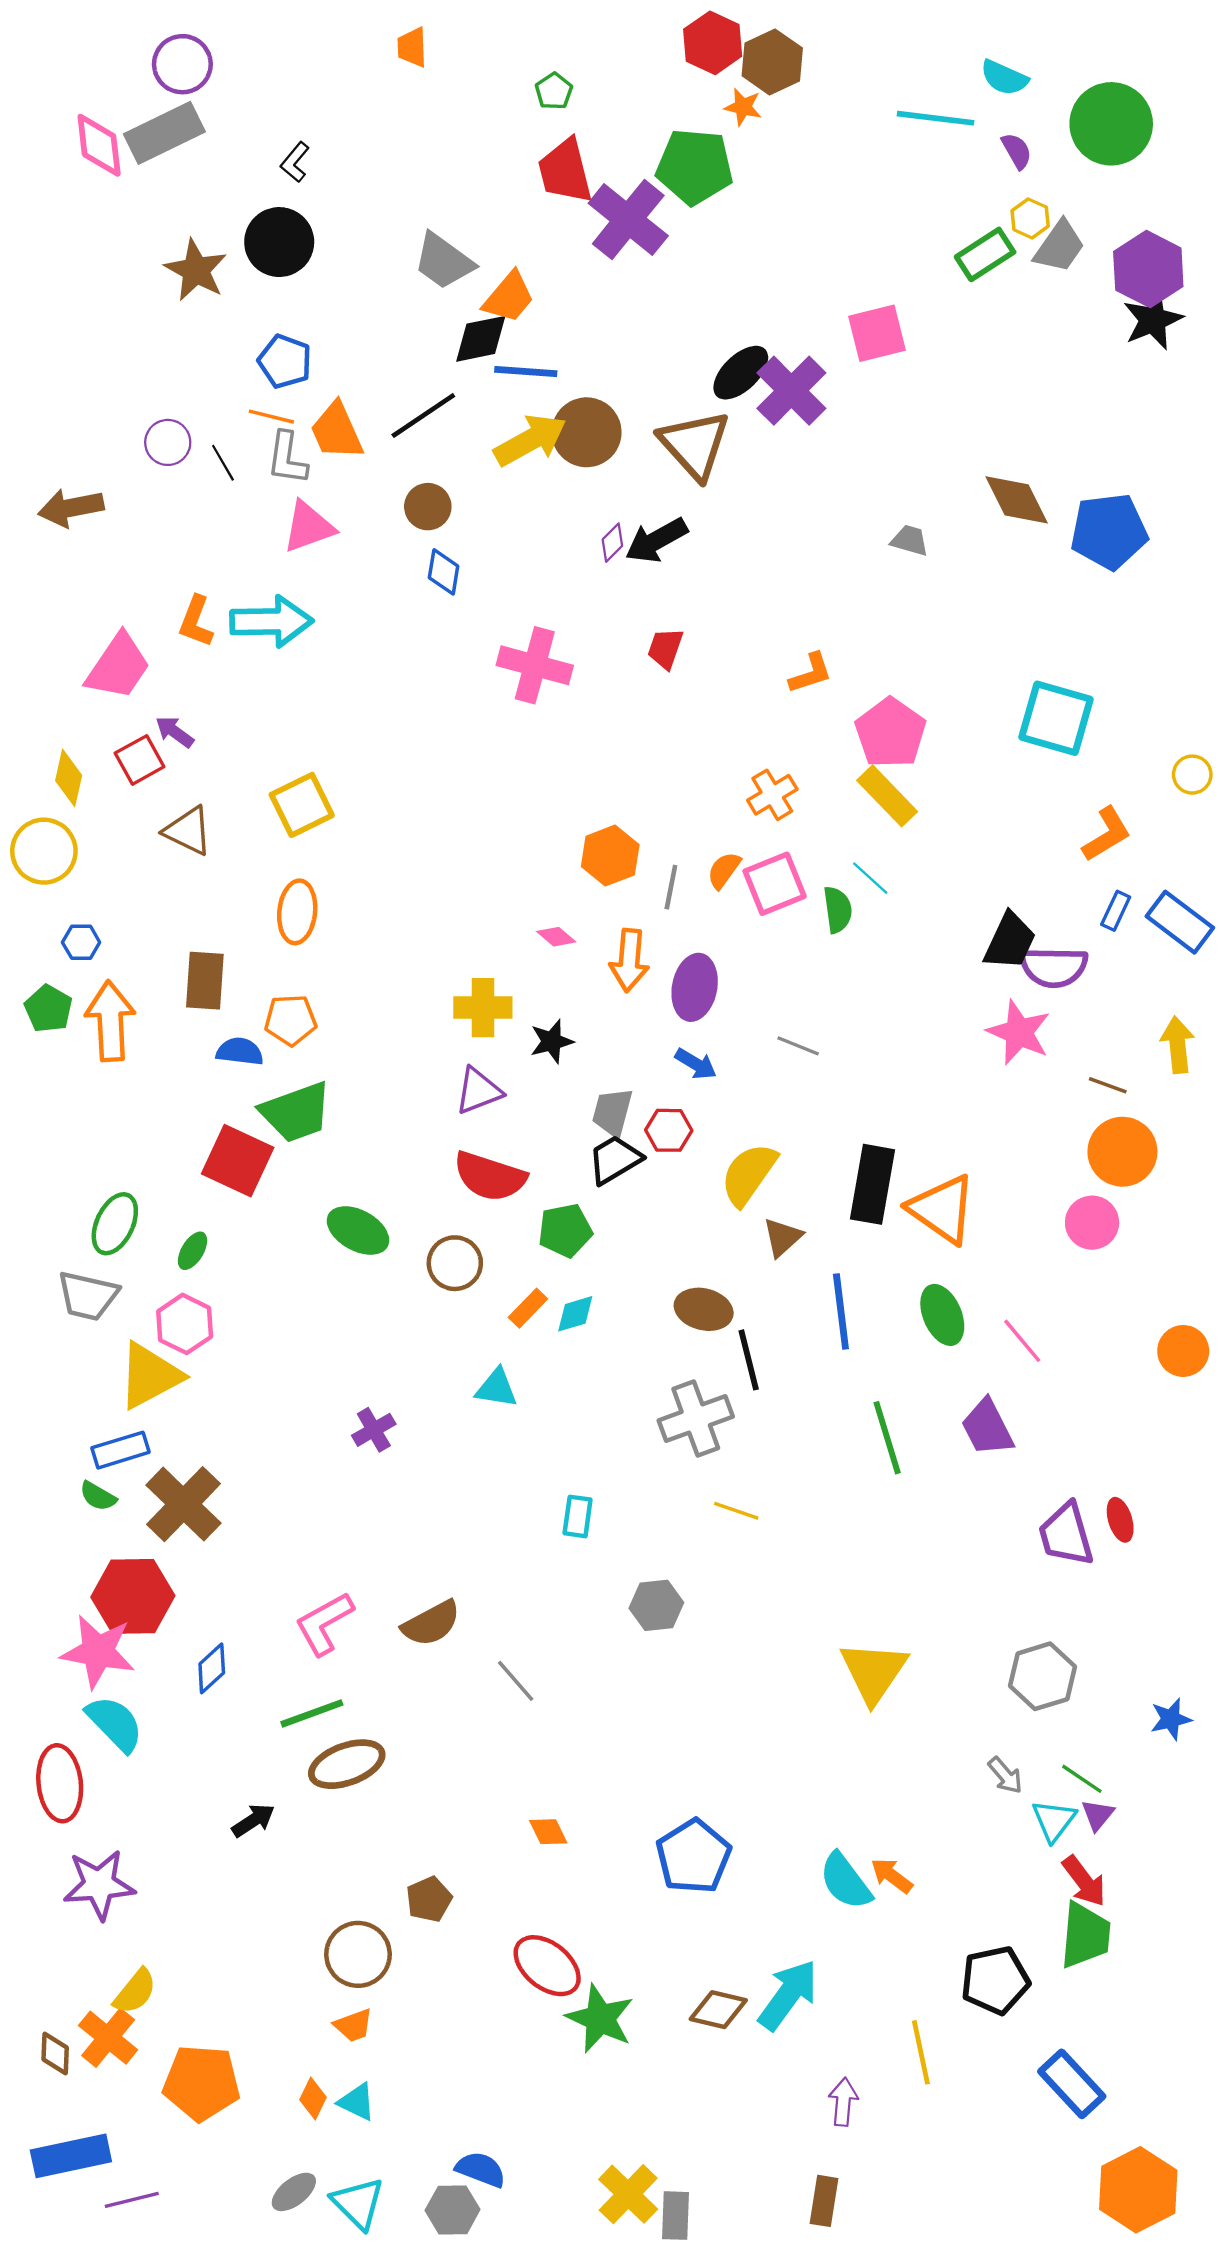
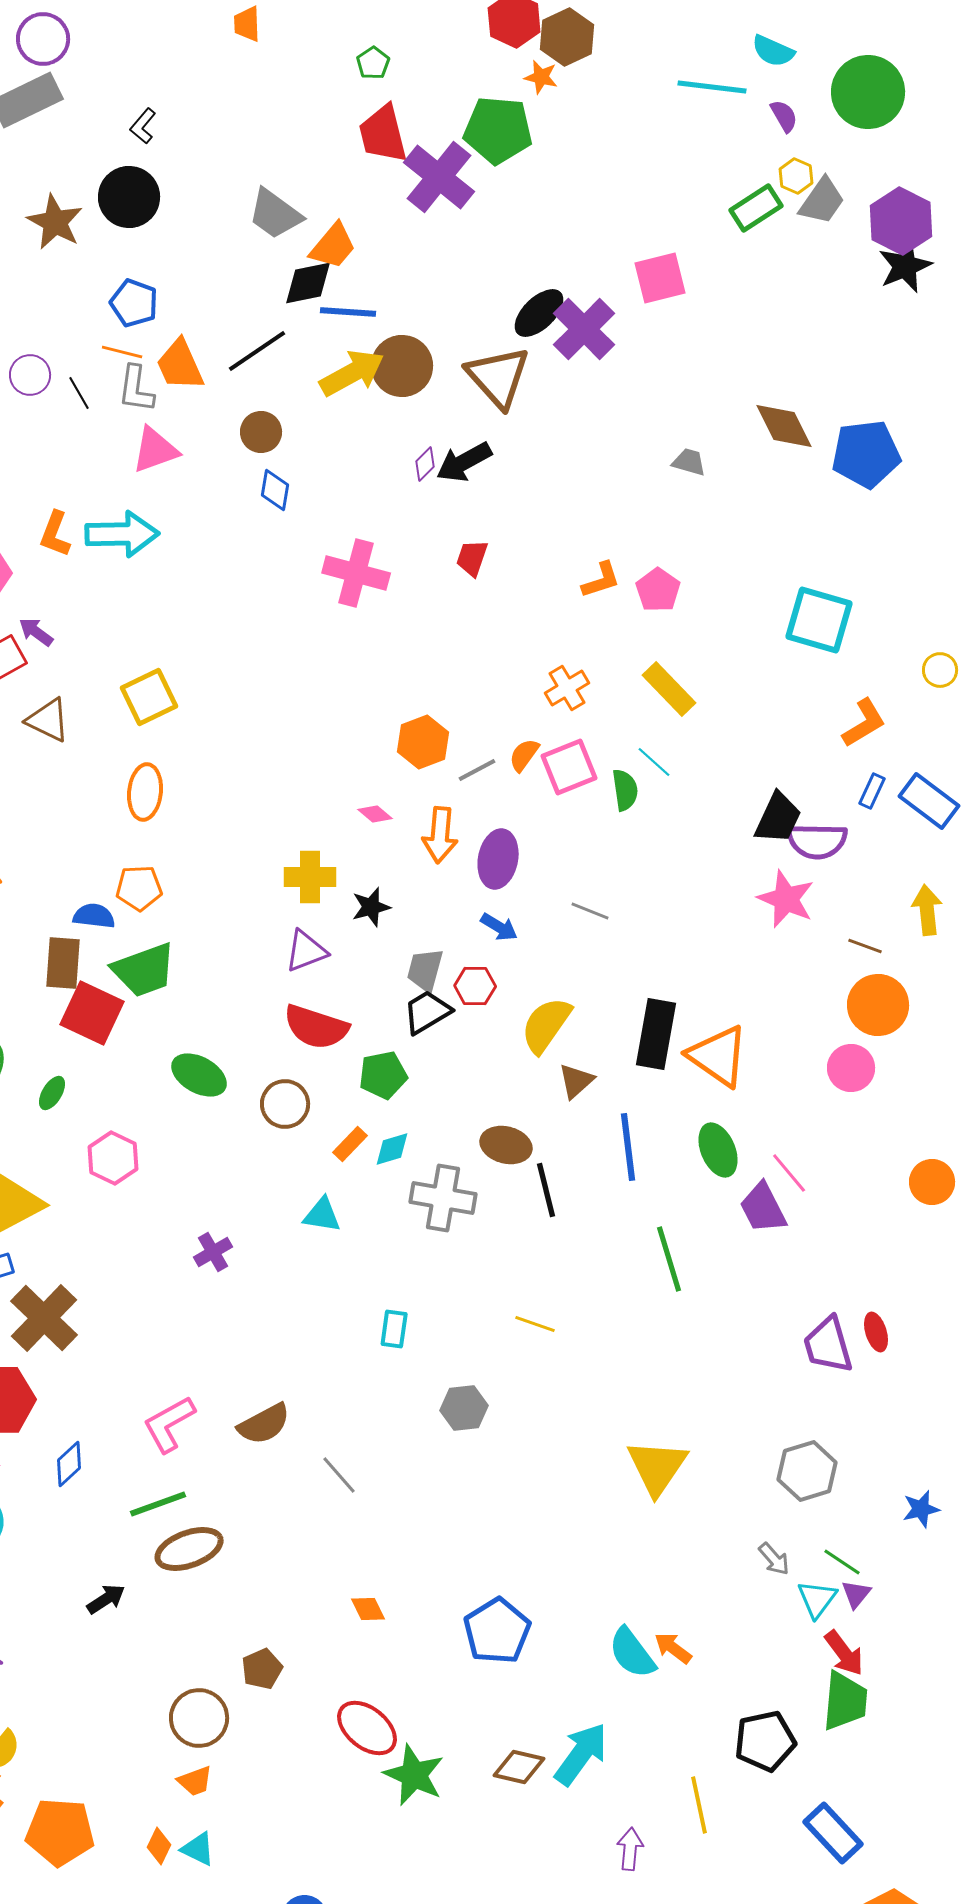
pink pentagon: (891, 733) -> (658, 590), moved, size x0.7
gray line: (671, 887) -> (477, 770), turned 51
brown rectangle: (205, 981) -> (63, 963), moved
pink hexagon: (185, 1324) -> (113, 1158), moved
gray cross: (696, 1419) -> (443, 1198), moved, turned 30
purple trapezoid: (987, 1428) -> (763, 1208), moved

